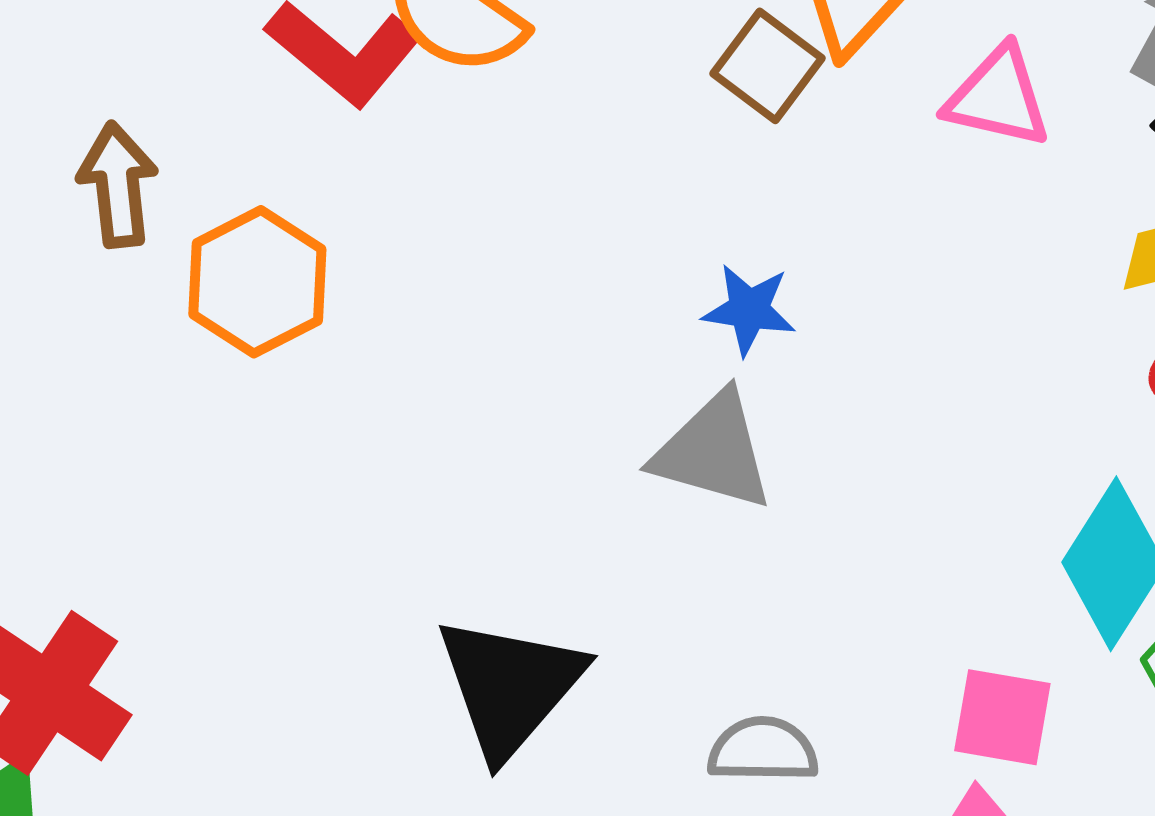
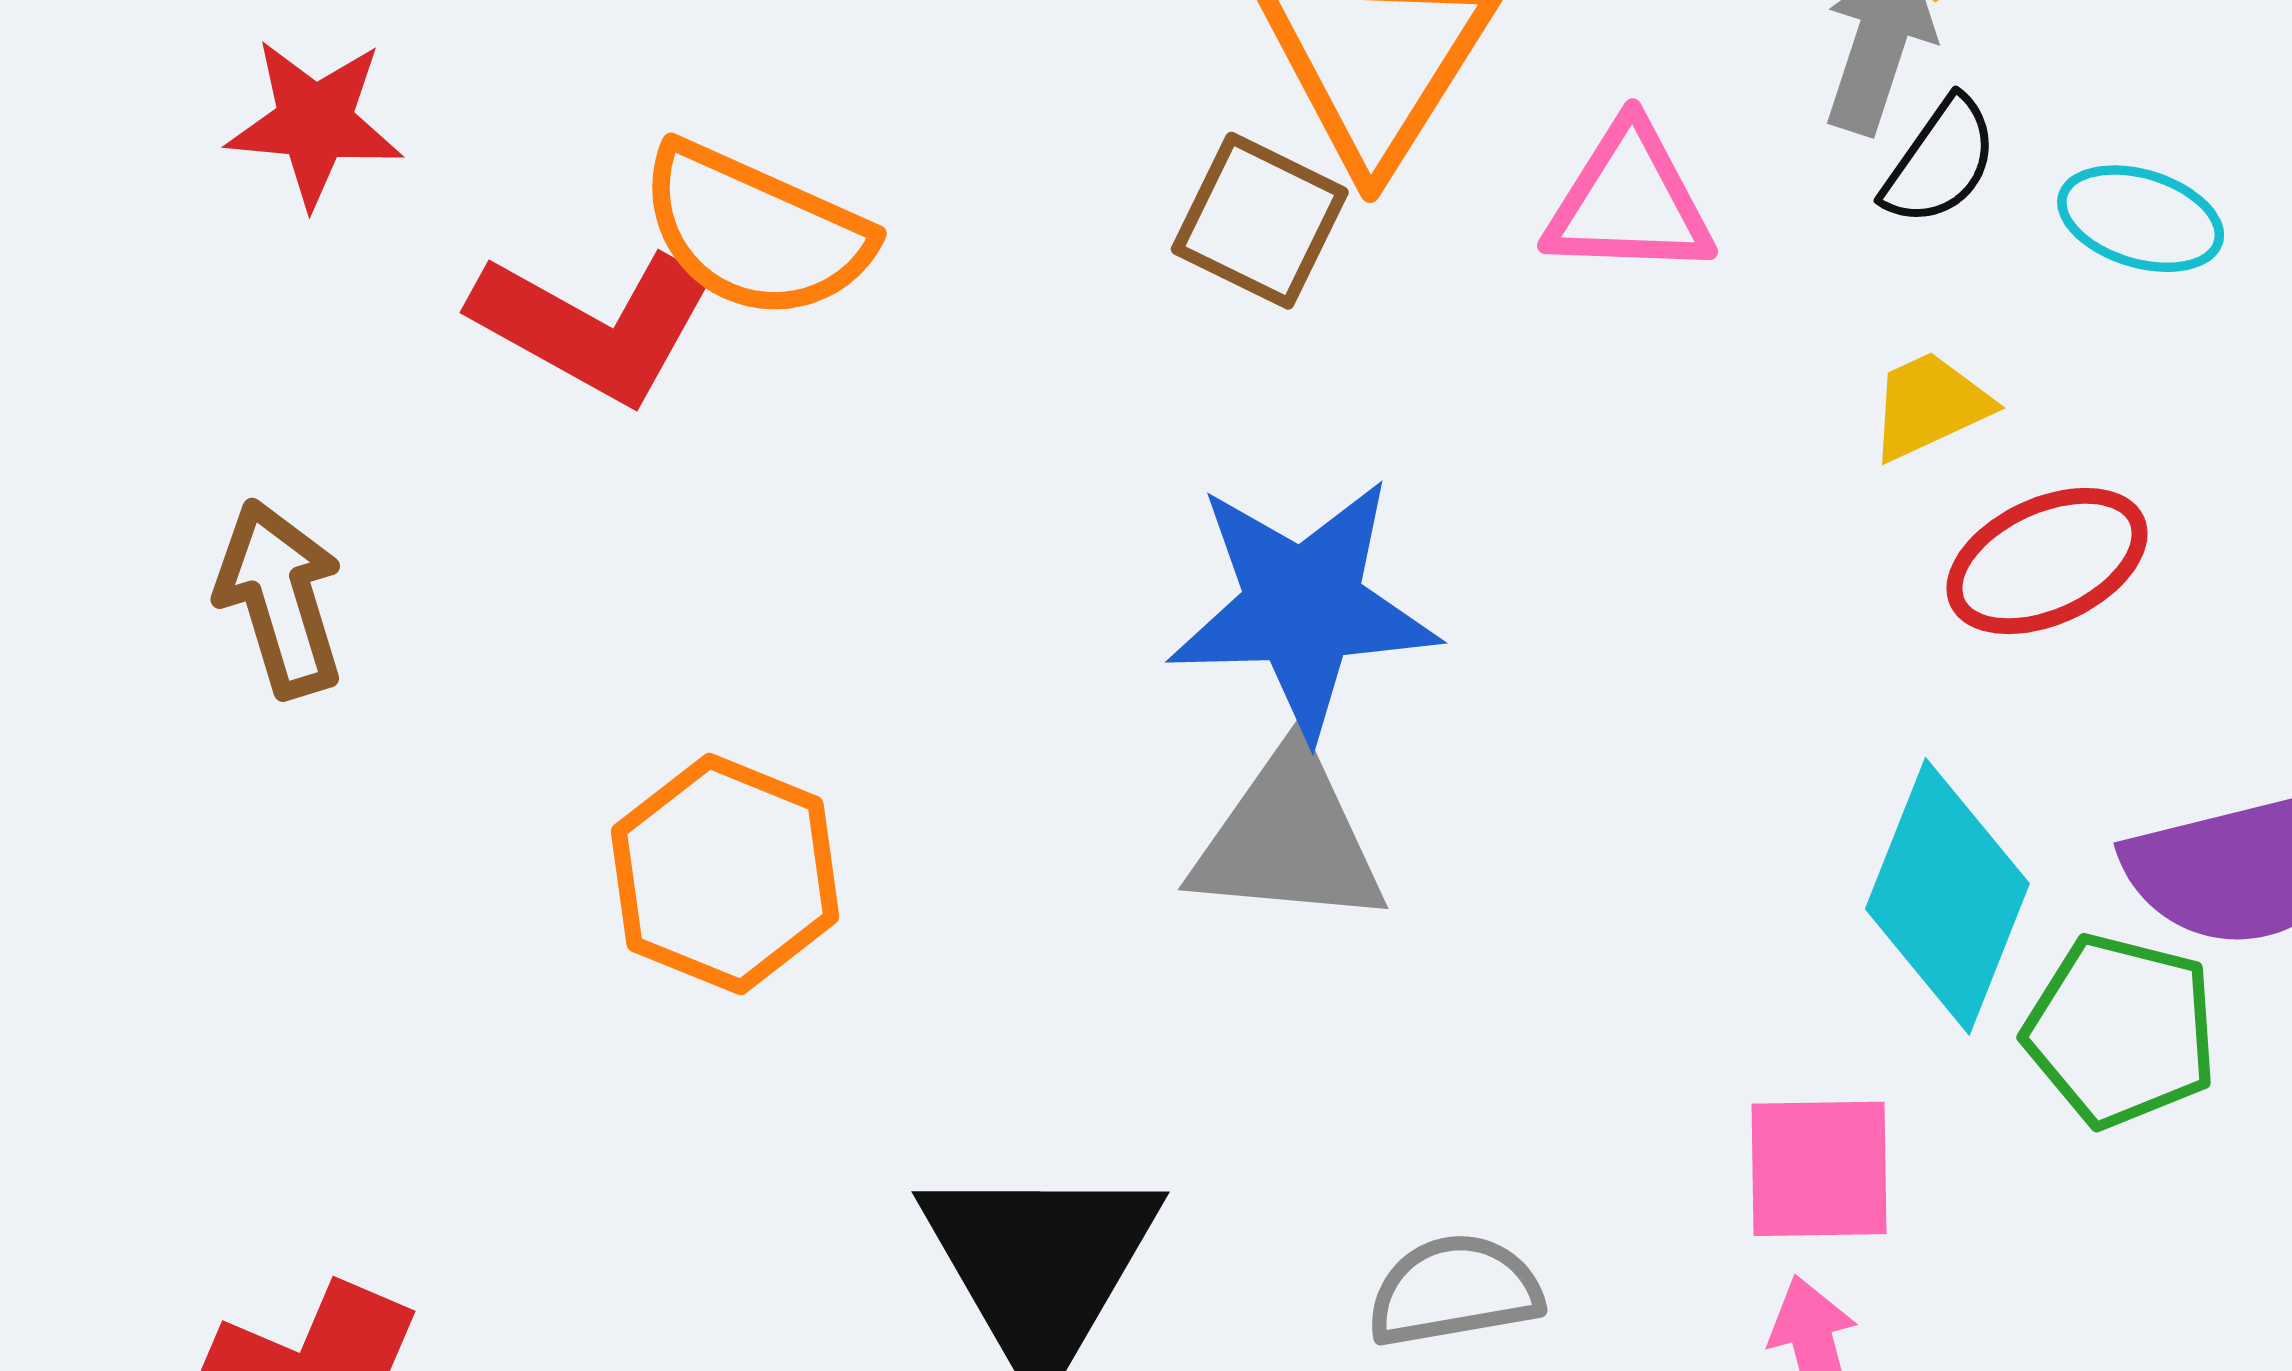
orange hexagon: (257, 282) -> (725, 874), moved
blue star: (749, 310) -> (1303, 607), size x1.8

